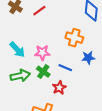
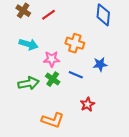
orange cross: (74, 38) -> (75, 43), moved
cyan arrow: (17, 50) -> (28, 44), moved, turned -30
red star: (59, 88) -> (87, 104), moved

